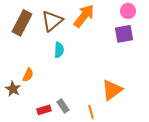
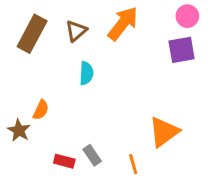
brown triangle: (52, 21) -> (76, 31), size x0.7
red rectangle: (44, 110) -> (64, 161), turned 32

